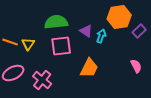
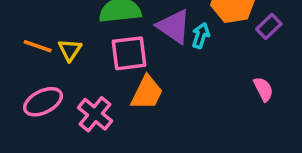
purple triangle: (86, 31) -> (174, 26), size x1.5
orange trapezoid: (89, 68) -> (147, 93), moved

